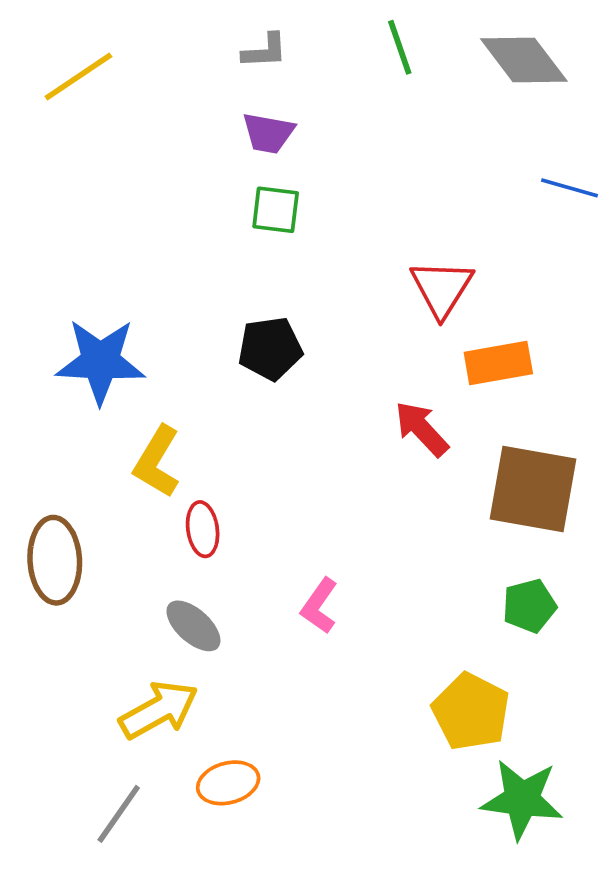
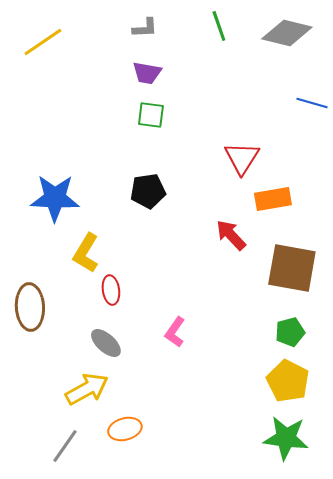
gray diamond: (524, 60) -> (287, 33), turned -39
yellow pentagon: (471, 712) -> (288, 381), moved

